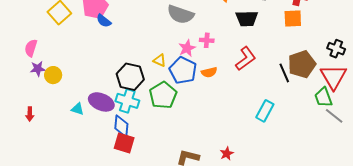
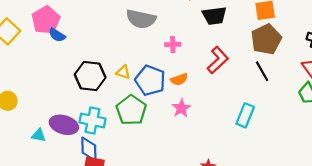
pink star: (187, 48) -> (181, 108), moved
brown pentagon: (302, 64) -> (266, 39), moved
black hexagon: (130, 77) -> (90, 76), moved

